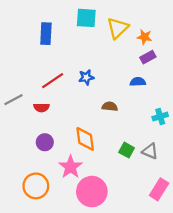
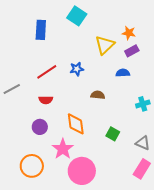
cyan square: (86, 18) -> (77, 16), turned 30
yellow triangle: (118, 28) -> (105, 45), moved
red semicircle: (41, 108) -> (46, 100), moved
gray triangle: (150, 151) -> (143, 143), moved

